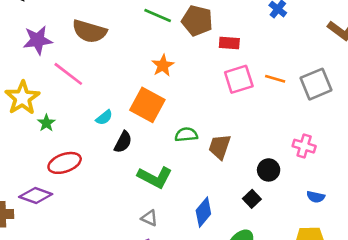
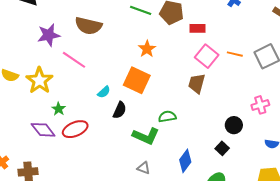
pink square: (239, 79) -> (207, 56), turned -30
green star: (46, 123) -> (59, 109), moved
green semicircle: (186, 135) -> (167, 116), moved
pink cross: (304, 146) -> (260, 105), turned -30
brown trapezoid: (220, 147) -> (197, 83), moved
purple diamond: (36, 196) -> (43, 130), moved, turned 35

